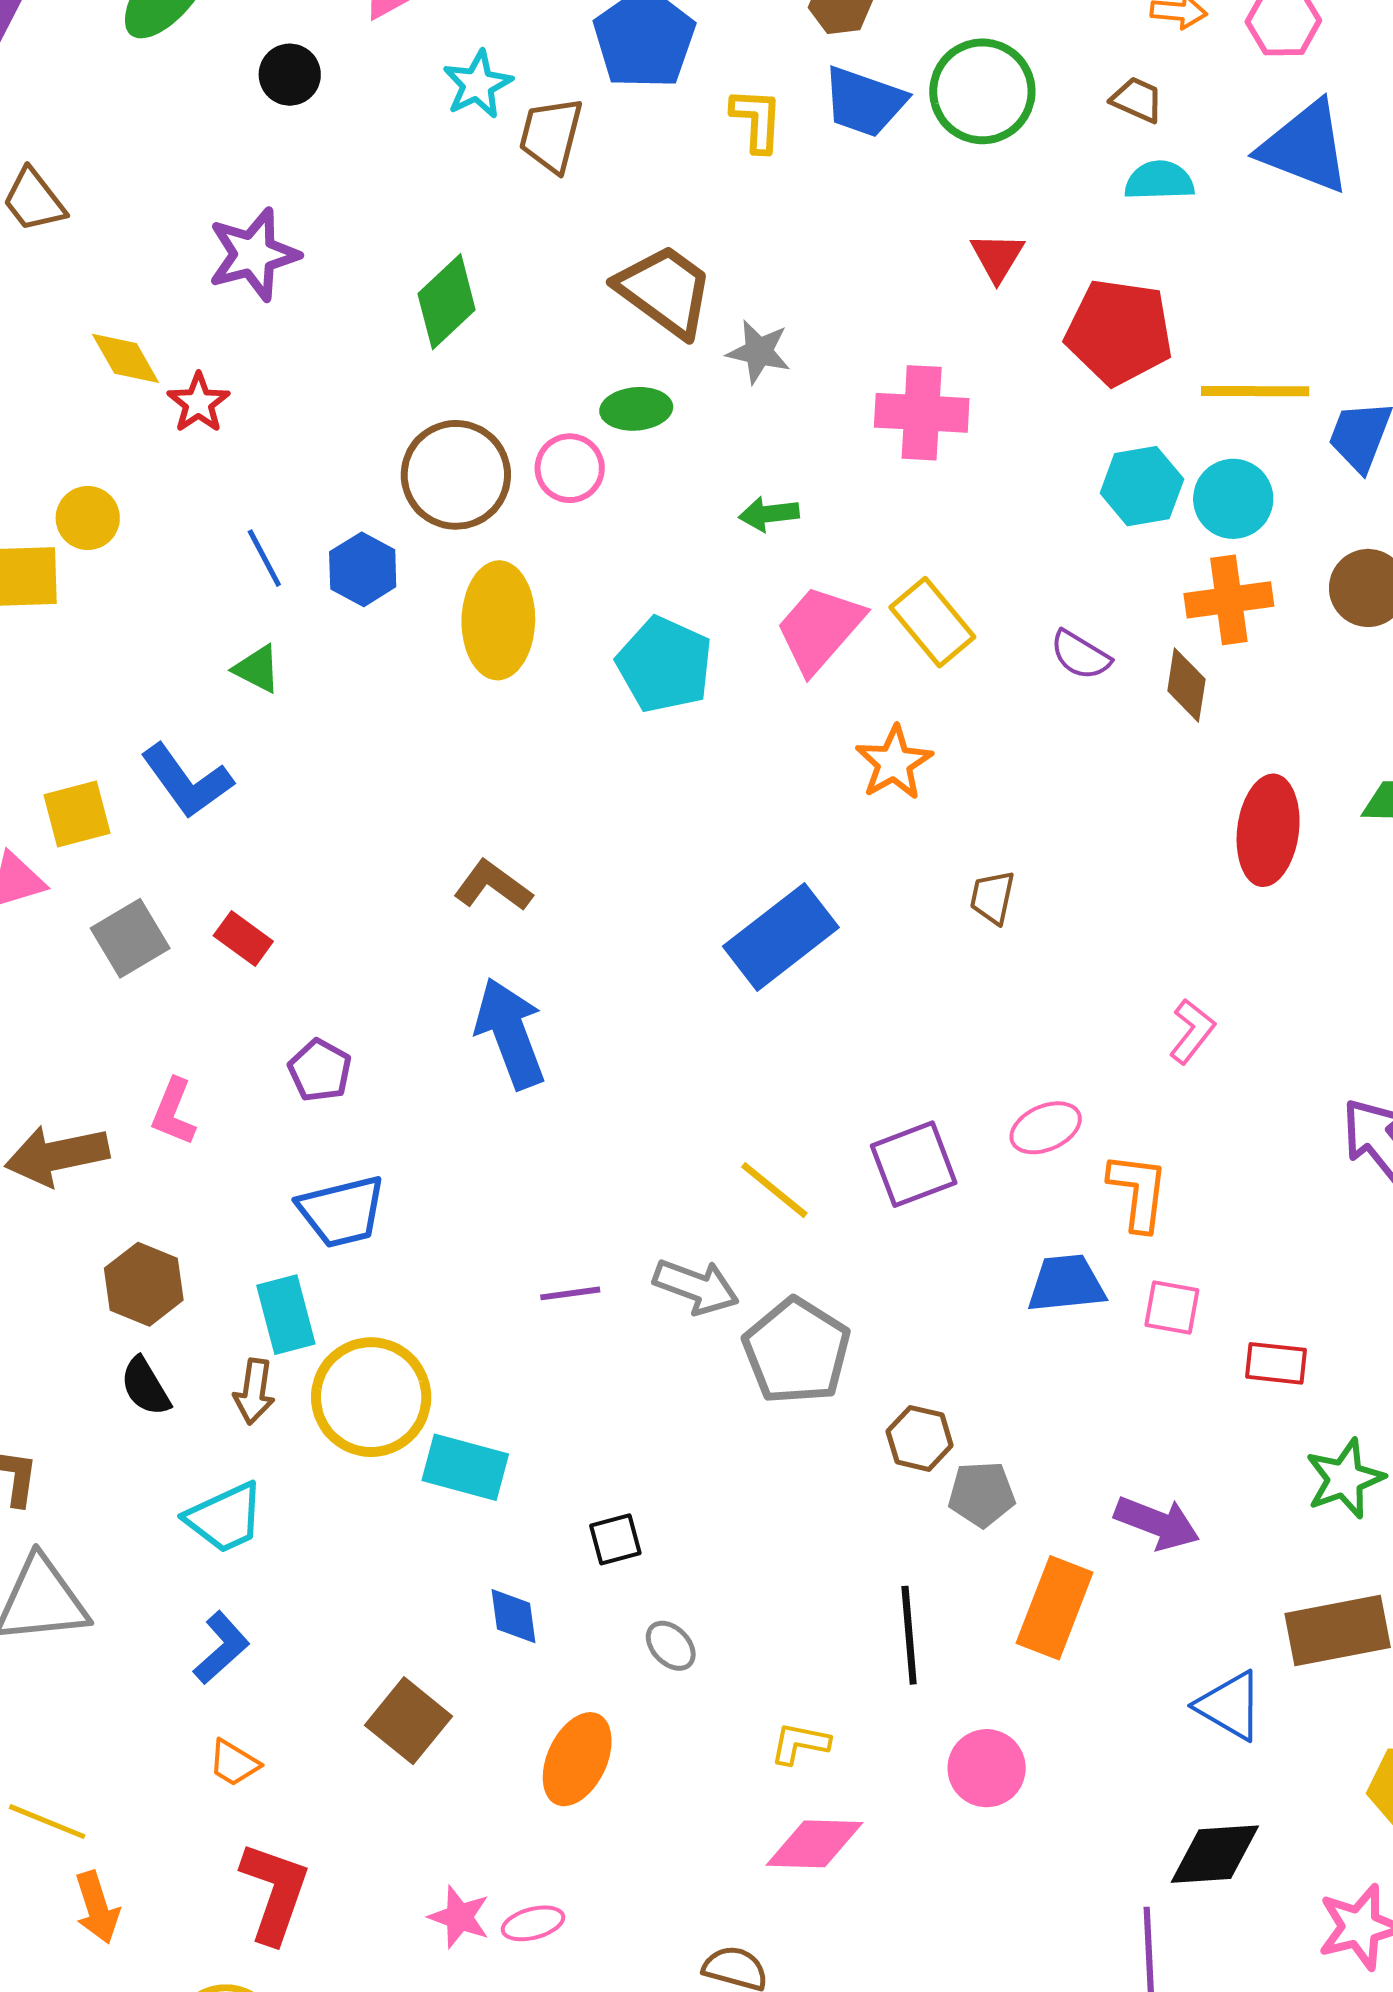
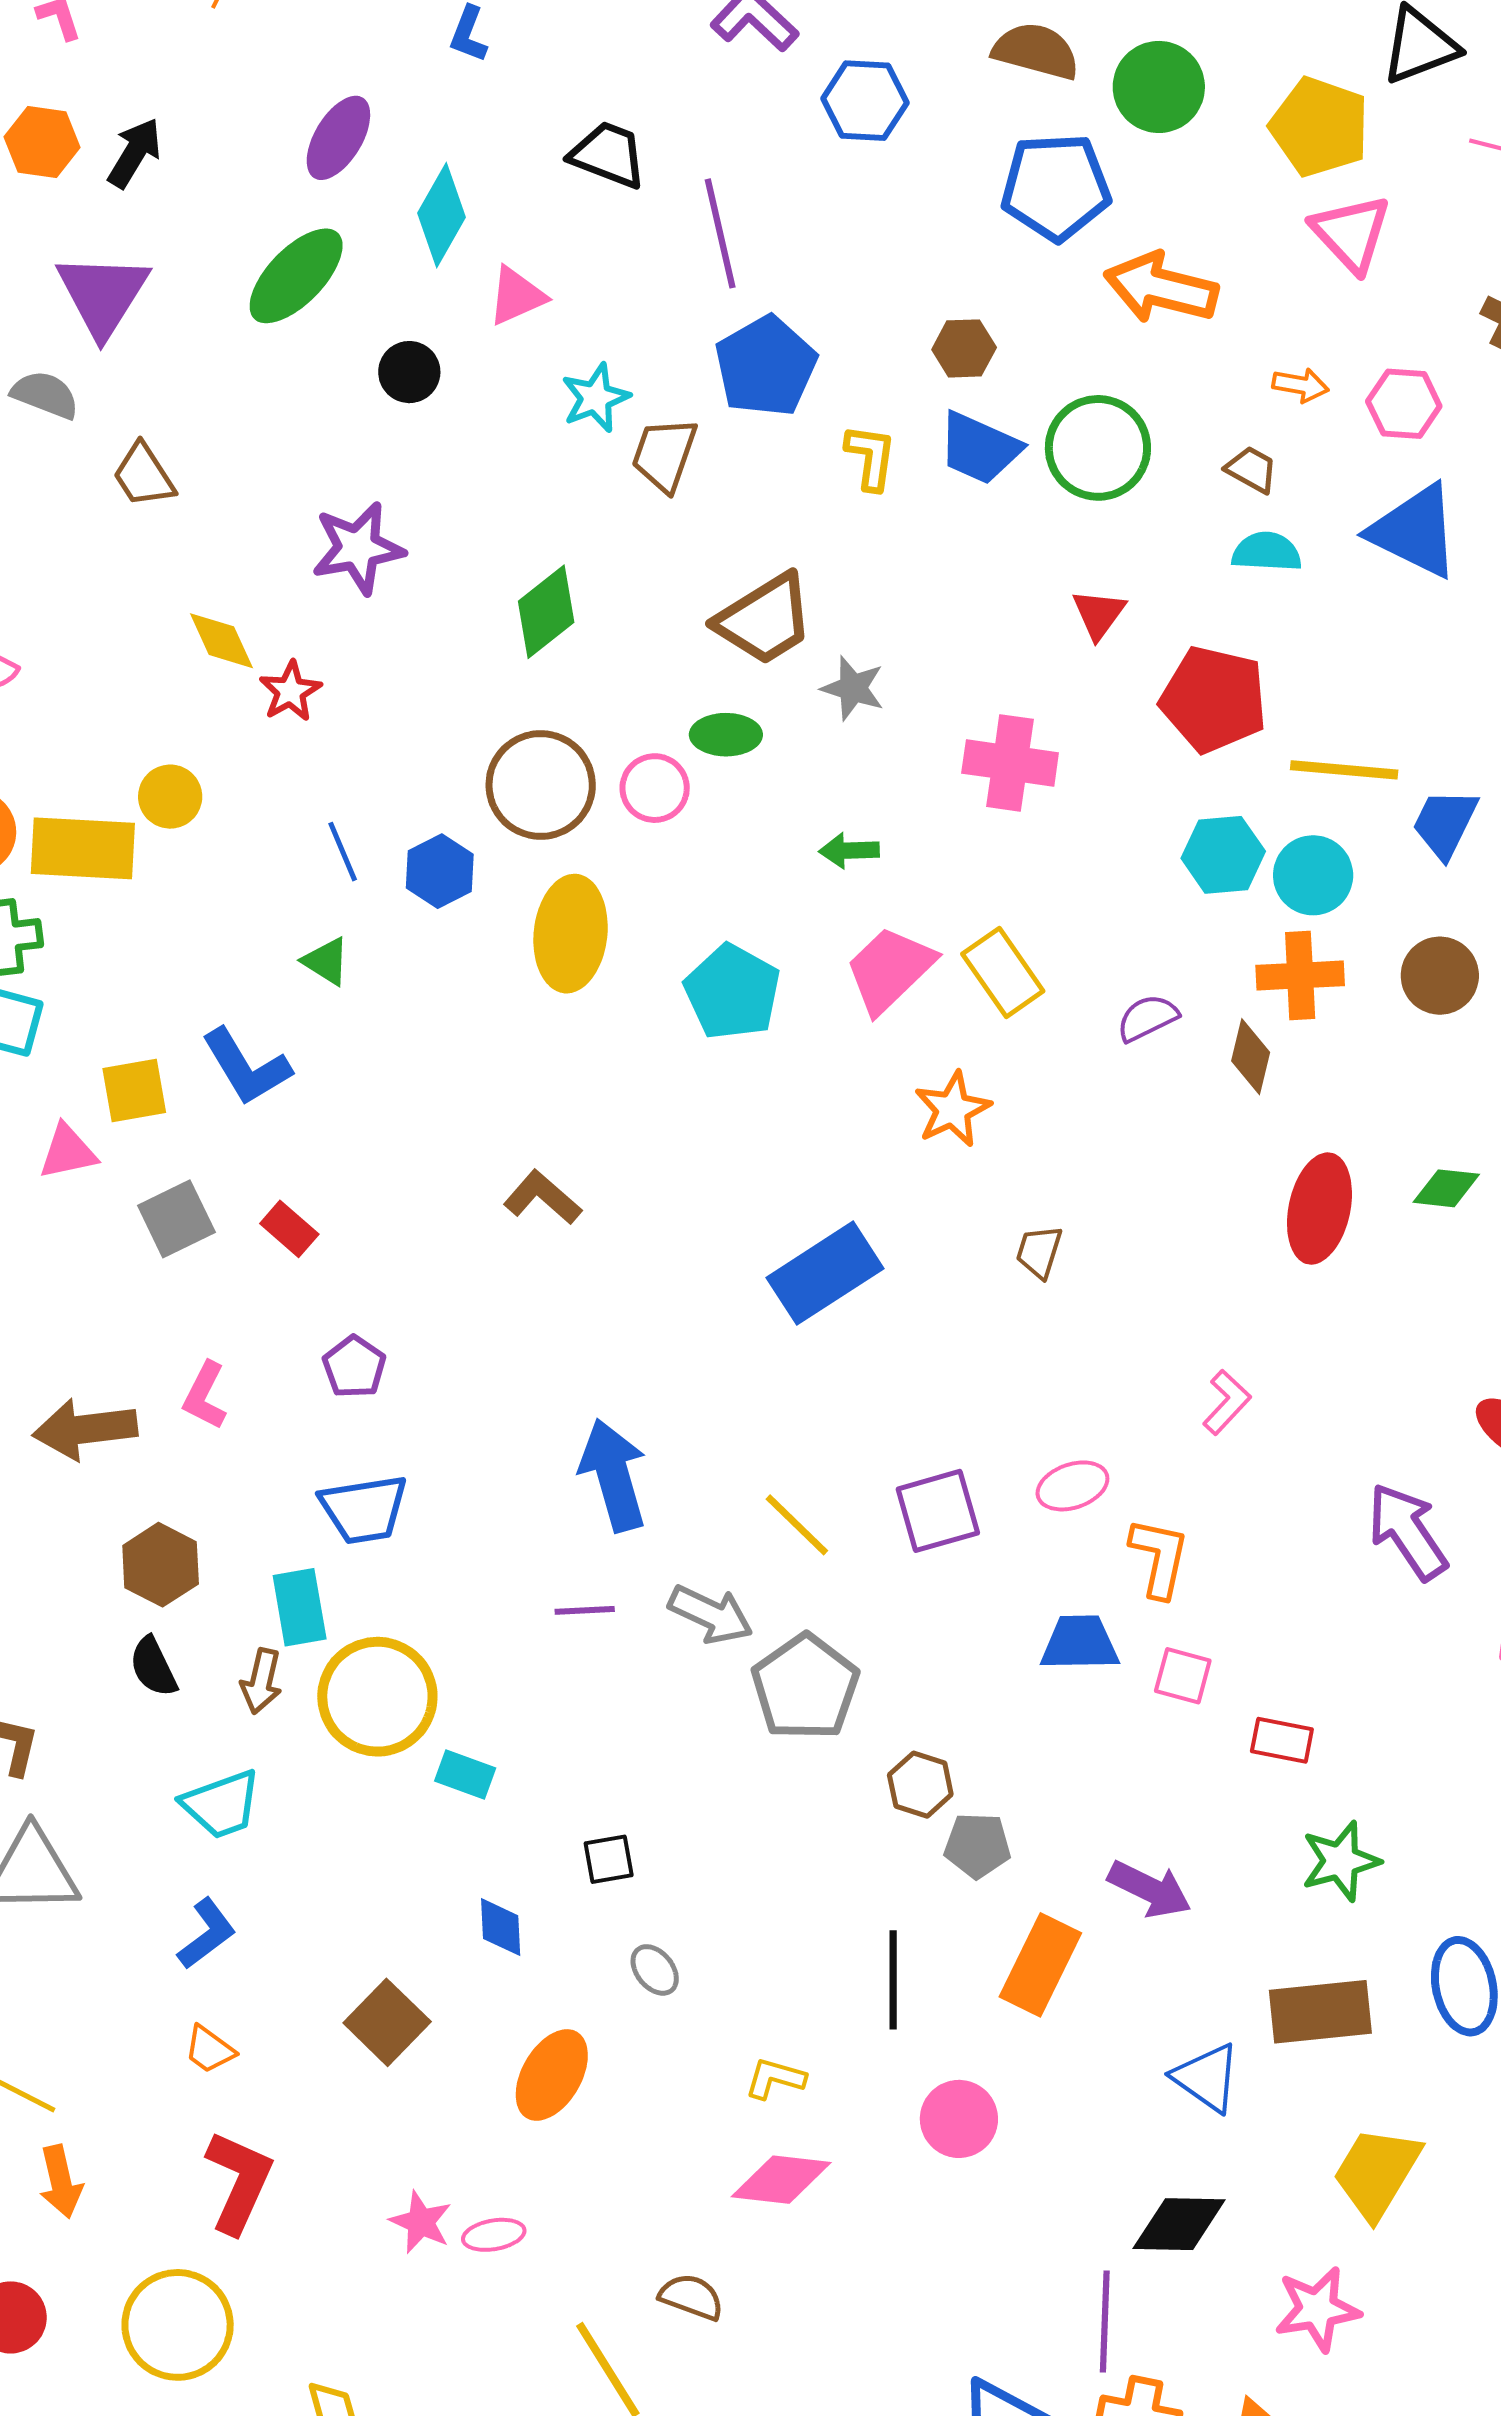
brown trapezoid: (665, 291) -> (765, 619), turned 107
purple semicircle: (1080, 655) -> (1147, 1018), turned 118
blue arrow: (510, 1033) -> (613, 1475), moved
cyan rectangle: (465, 1467) -> (465, 1775), size x0.7

